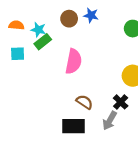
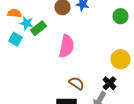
cyan star: (38, 30) -> (26, 23), moved
cyan square: (18, 54) -> (15, 39), turned 32

